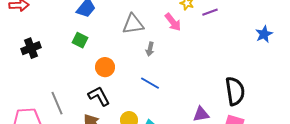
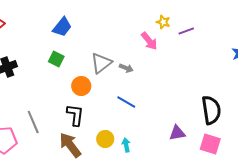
gray triangle: (133, 24) -> (101, 63), moved, turned -30
gray arrow: (150, 49) -> (126, 68), turned -80
black L-shape: (99, 96) -> (75, 115), turned 35

